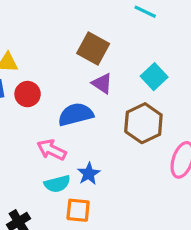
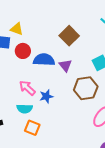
purple triangle: (102, 83) -> (65, 65), moved
blue semicircle: (76, 114) -> (44, 60), moved
blue star: (89, 174) -> (46, 96), moved

